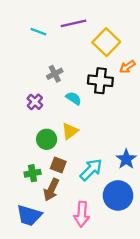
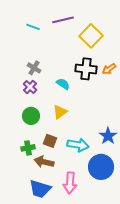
orange arrow: (127, 67) -> (109, 69), moved
gray cross: (55, 74) -> (34, 68), moved, turned -32
green circle: (47, 139) -> (31, 116), moved
cyan arrow: (91, 170) -> (78, 145), turned 55
brown arrow: (51, 190) -> (44, 162), turned 78
blue trapezoid: (29, 215) -> (40, 189), moved

